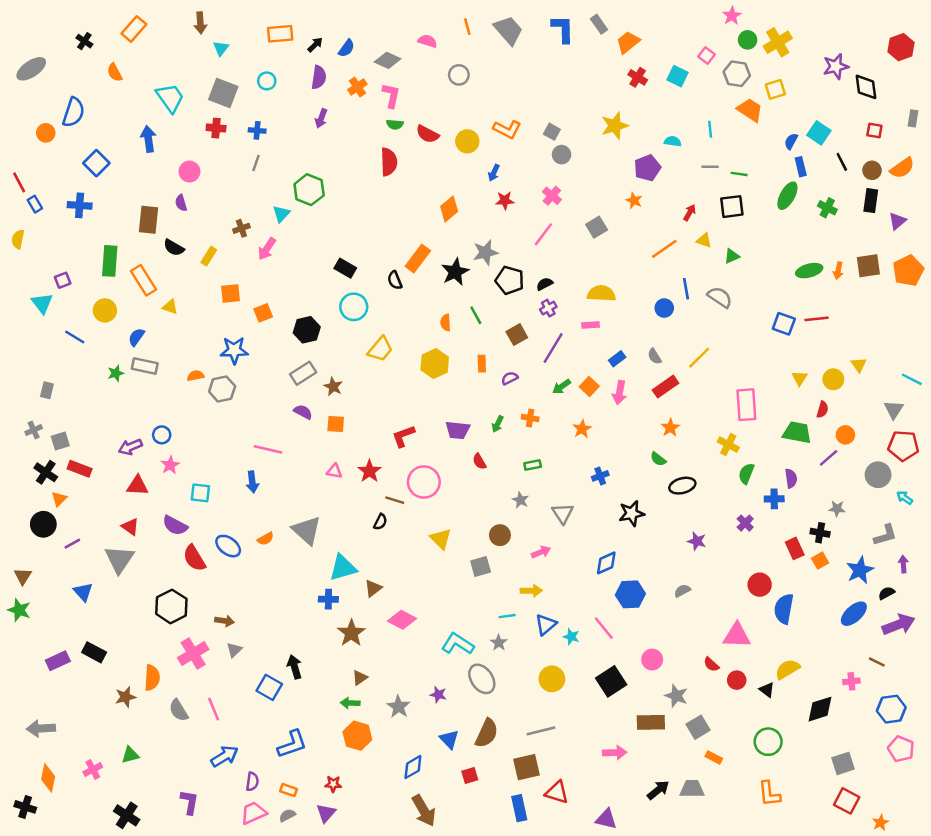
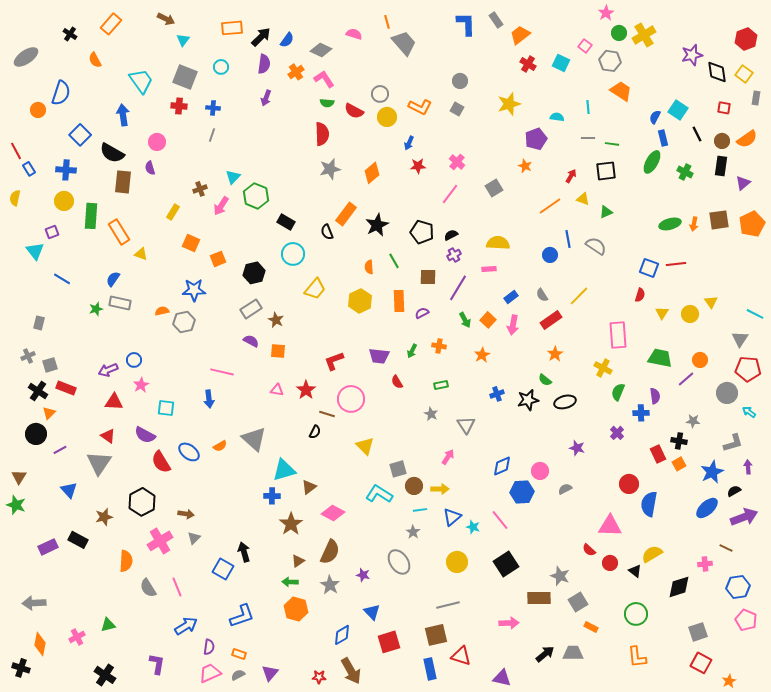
brown arrow: (200, 23) -> (166, 19), turned -60
gray trapezoid: (508, 30) -> (404, 43), moved
black arrow: (315, 45) -> (261, 37), size x1.5
gray circle: (459, 75) -> (380, 94), moved
yellow square: (775, 89) -> (744, 74), moved, turned -36
pink L-shape: (391, 95) -> (324, 79), turned -45
gray circle: (562, 155) -> (460, 81), moved
green hexagon: (309, 190) -> (256, 196), moved
black semicircle: (174, 248) -> (112, 153), moved, size x1.4
gray star: (485, 252) -> (330, 169), moved
orange square: (231, 294) -> (191, 243), turned 30
yellow circle: (105, 310) -> (64, 201), moved
brown square: (517, 335) -> (428, 277), turned 30
orange rectangle: (482, 364) -> (399, 301), size x1.5
green arrow: (562, 387) -> (465, 320), turned -84
red semicircle: (822, 410) -> (640, 295), moved
black star: (632, 513) -> (528, 400), moved
brown circle: (500, 535) -> (414, 486), moved
pink arrow: (541, 552) -> (448, 457), turned -35
cyan L-shape: (458, 644) -> (379, 494), moved
pink circle: (652, 660) -> (540, 471), moved
brown star: (125, 697) -> (104, 517), moved
brown semicircle: (487, 733) -> (330, 552), moved
red square: (470, 776) -> (389, 642), size x1.6
red star: (333, 784) -> (319, 677), moved

